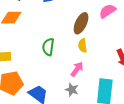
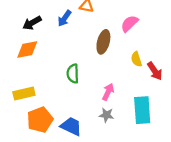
yellow semicircle: (83, 46) -> (136, 59), moved

